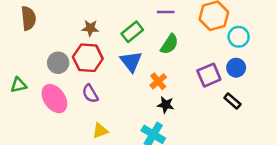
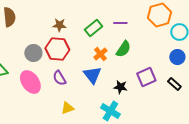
purple line: (166, 12) -> (120, 23), moved
green semicircle: (169, 44) -> (123, 49), moved
blue triangle: (131, 61) -> (92, 75), moved
purple square: (209, 75) -> (146, 77), moved
orange cross: (158, 81) -> (100, 54), moved

